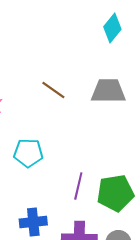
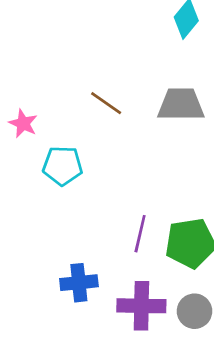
cyan pentagon: (28, 153) -> (63, 166), moved

